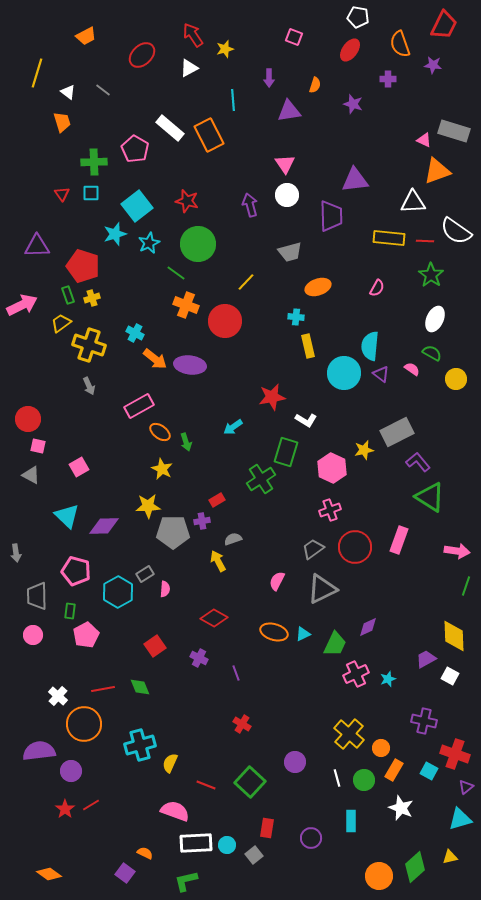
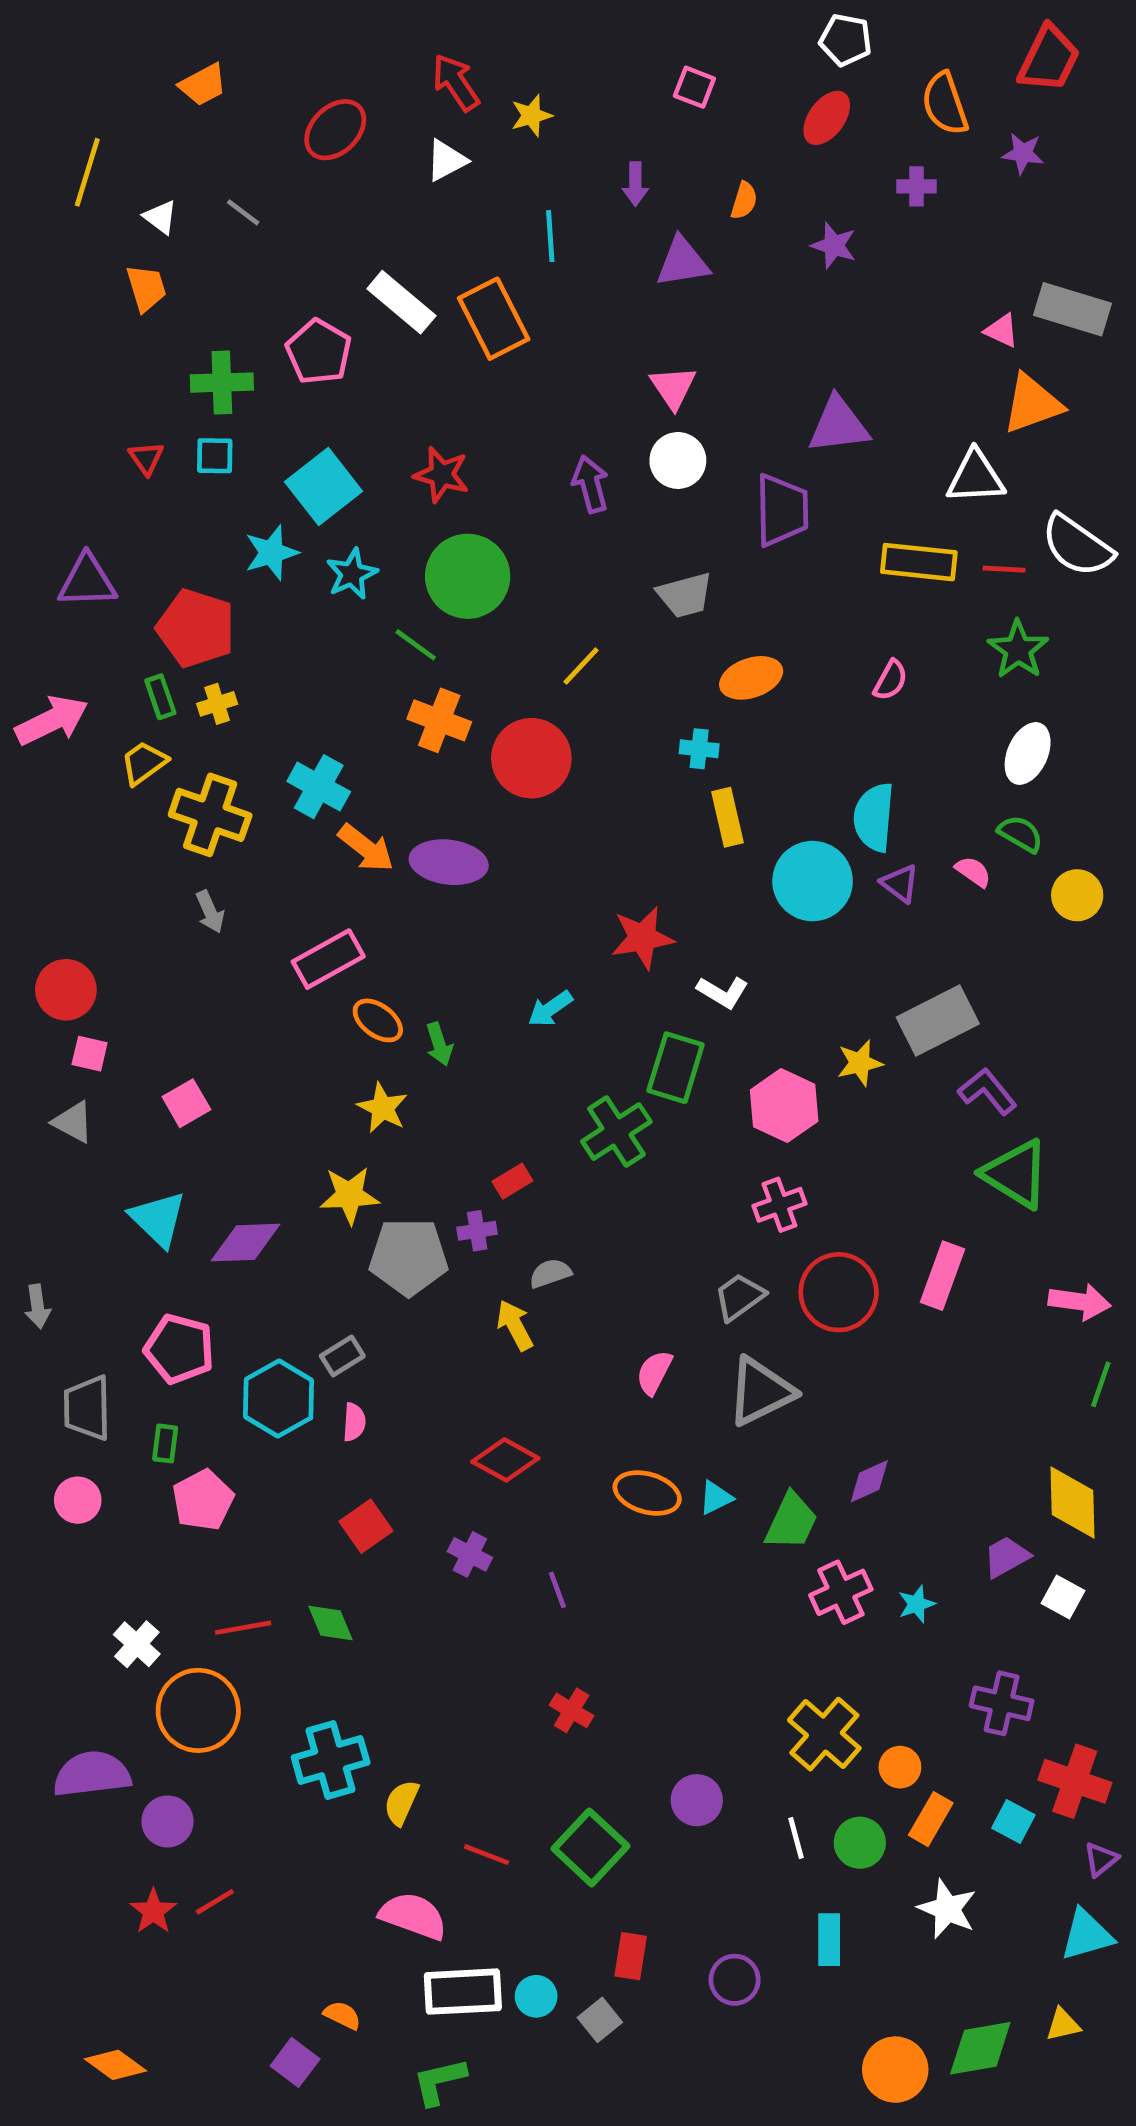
cyan cross: (135, 333) -> (319, 787), size x1.4
pink semicircle: (165, 589) -> (354, 1422), moved
green diamond: (415, 867) -> (980, 2048), turned 32

